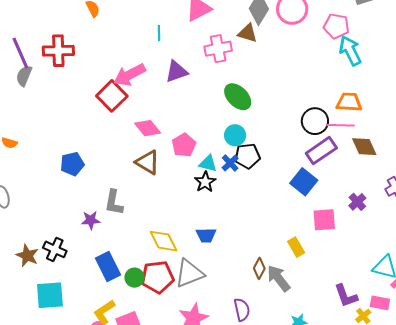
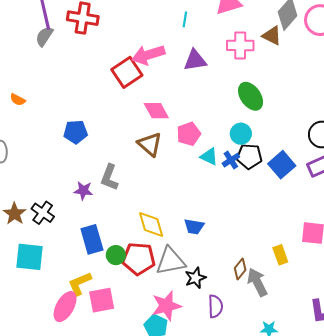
black star: (205, 182) -> (195, 278), moved
blue square: (304, 182) -> (282, 165), moved

